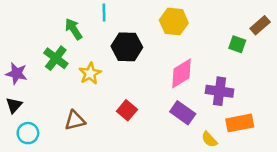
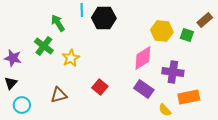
yellow hexagon: (174, 21) -> (162, 31), moved
black hexagon: (127, 47) -> (104, 18), moved

